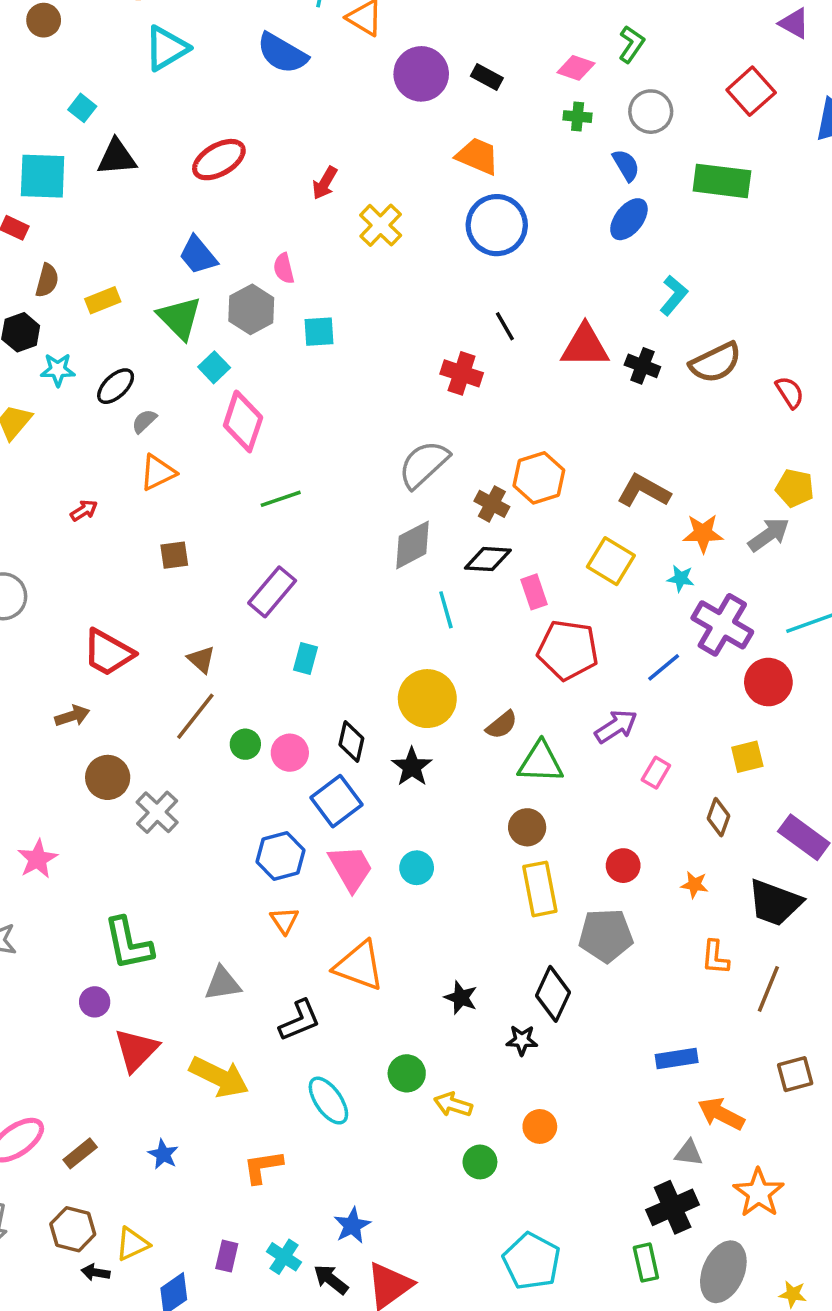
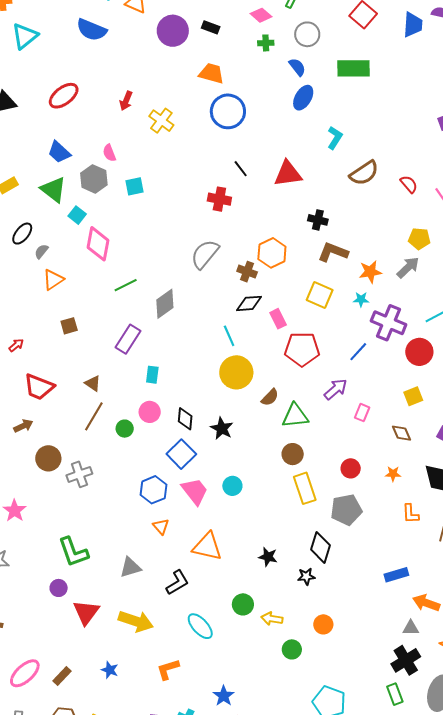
pink diamond: (576, 68) -> (261, 15), turned 30
black cross: (642, 366) -> (318, 220), moved
red arrow: (84, 510) -> (16, 345), moved
gray diamond: (413, 545) -> (165, 304), moved
yellow circle: (427, 699) -> (236, 372), moved
pink circle: (290, 753) -> (150, 412), moved
gray cross: (157, 812) -> (79, 474), turned 35
brown diamond: (719, 817) -> (401, 433), turned -35

